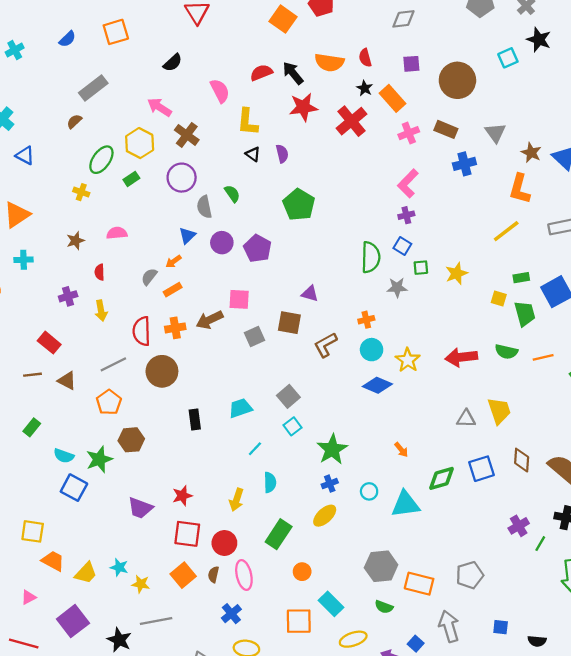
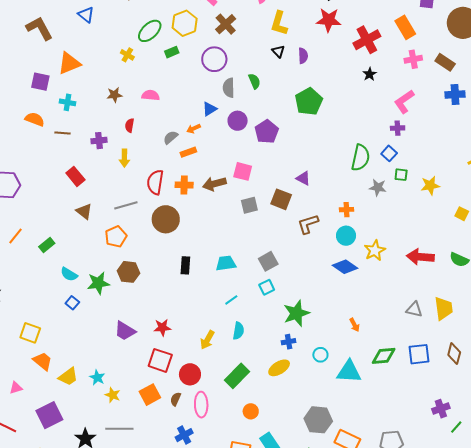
black star: (365, 88) -> (370, 74), moved
brown line: (32, 375) -> (63, 133), moved
blue square: (74, 488) -> (72, 303), size x0.6

